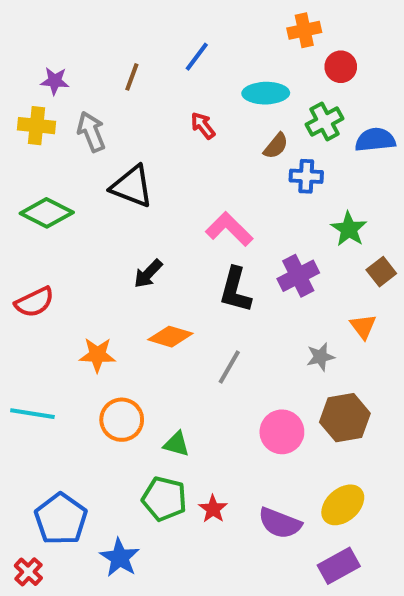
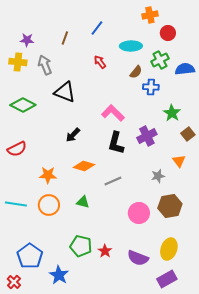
gray line: (229, 367) -> (113, 181), turned 36
orange circle: (122, 420) -> (49, 205), moved
green triangle: (176, 444) -> (83, 202), moved
yellow ellipse: (343, 505) -> (169, 249), turned -30

